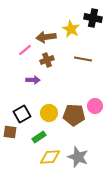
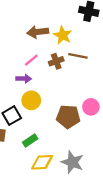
yellow star: (71, 29) -> (63, 35), moved
pink line: (25, 50) -> (31, 60), moved
brown cross: (47, 60) -> (56, 61), moved
yellow circle: (49, 113) -> (31, 100), moved

